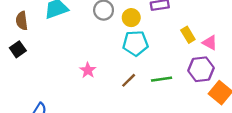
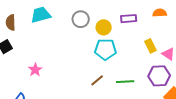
pink star: (88, 70) -> (35, 70), moved

